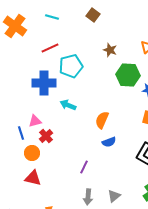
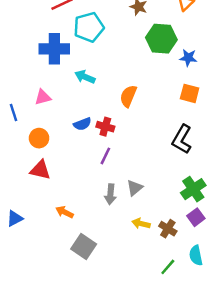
blue line: (21, 133) -> (14, 113), moved
red cross: (46, 136) -> (105, 127), moved, turned -32
blue semicircle: (109, 142) -> (82, 124), moved
gray triangle: (114, 196) -> (135, 188), moved

